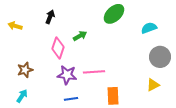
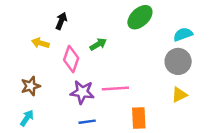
yellow arrow: (15, 26) -> (40, 43), moved
gray circle: (160, 57) -> (178, 61), moved
yellow triangle: (153, 85) -> (179, 95), moved

